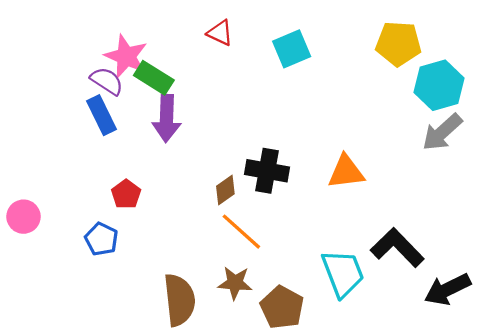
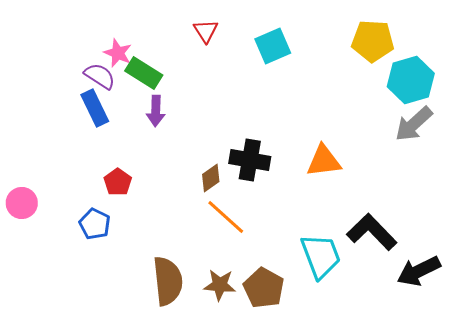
red triangle: (220, 33) -> (206, 31), turned 32
pink star: (126, 56) -> (118, 53), size x0.7
purple arrow: (167, 118) -> (156, 111), size x0.7
brown star: (235, 283) -> (220, 285), moved

